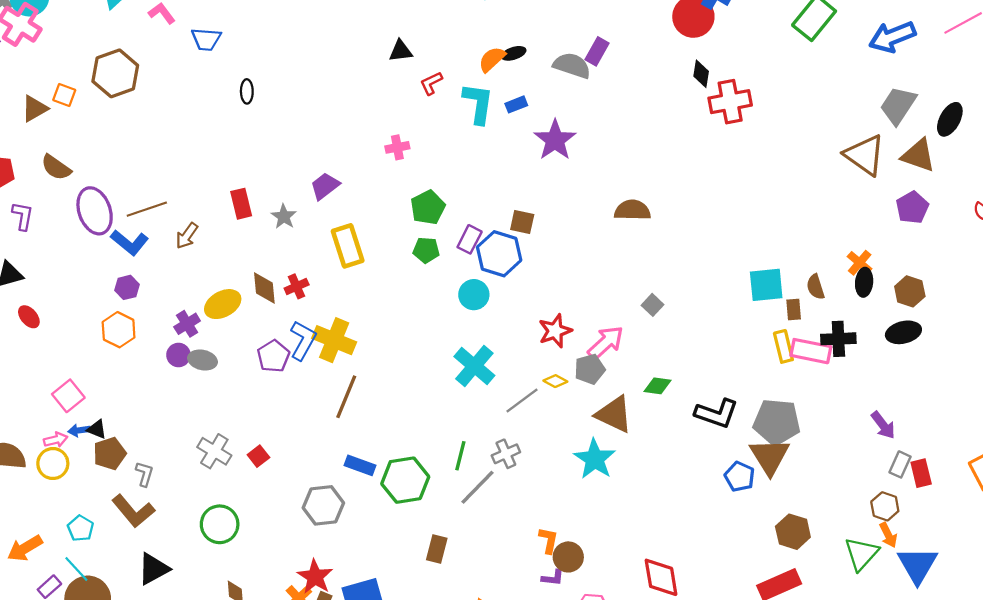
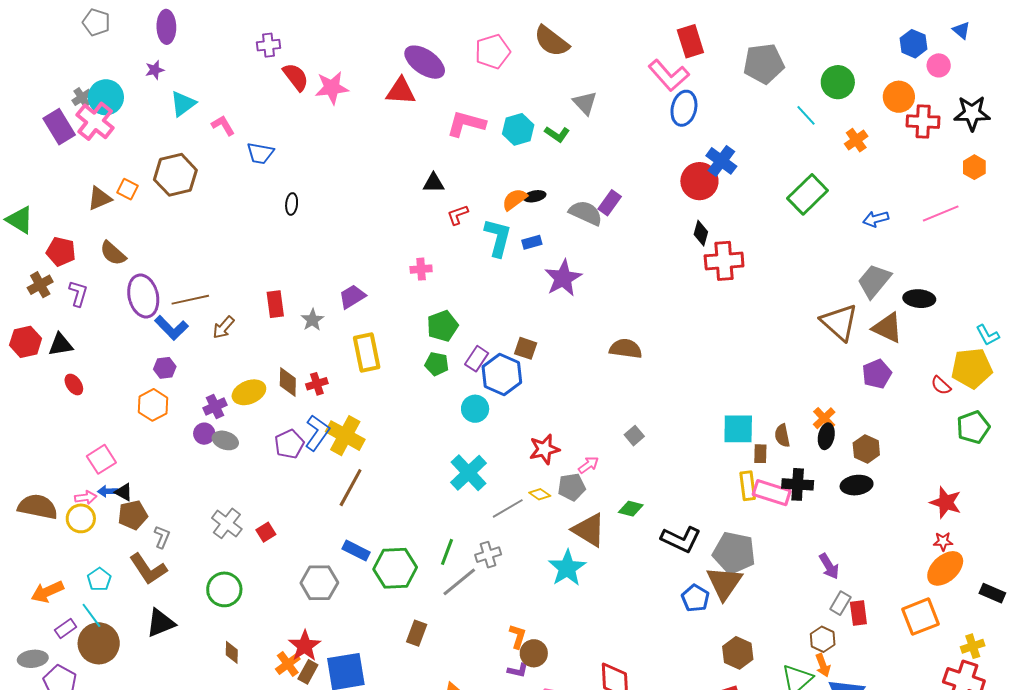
blue arrow: (892, 37) -> (876, 219), size x0.6
black ellipse: (950, 119) -> (919, 299), turned 60
pink arrow: (606, 343) -> (588, 465), size x0.6

